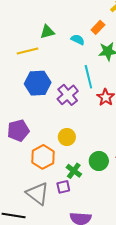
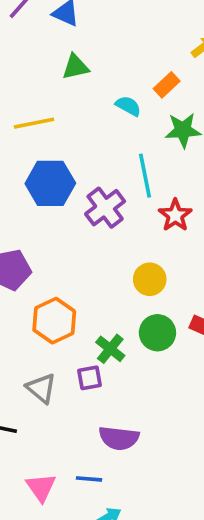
green triangle: (47, 32) -> (75, 67), moved
yellow circle: (67, 137) -> (150, 279), moved
gray triangle: (38, 194) -> (41, 388), size x0.7

